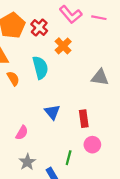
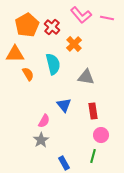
gray triangle: (100, 77) -> (86, 77), moved
pink semicircle: (22, 133) -> (44, 121), moved
green line: (69, 158) -> (93, 156), moved
gray star: (27, 162) -> (41, 140), moved

